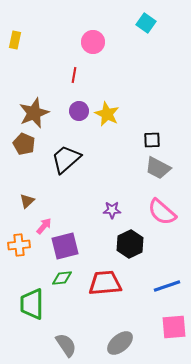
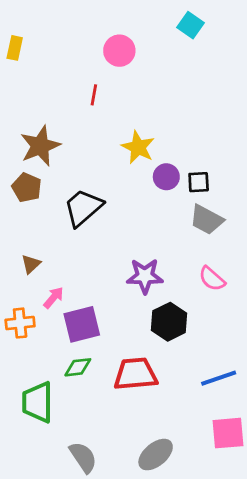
purple circle: (79, 111) -> (166, 177), moved
purple star: (112, 210) -> (145, 276), size x1.5
pink semicircle: (162, 212) -> (212, 279), size x0.7

